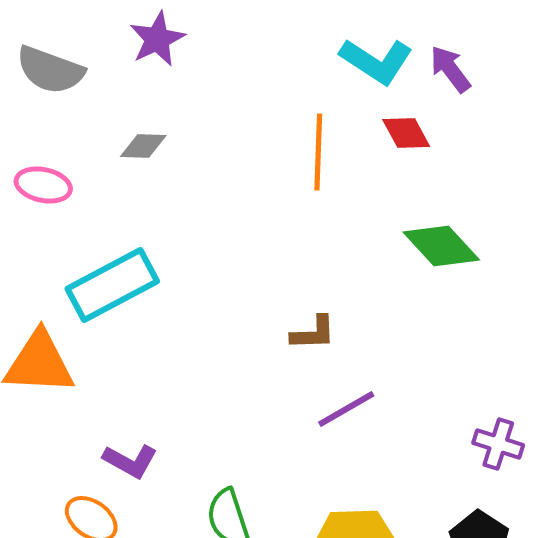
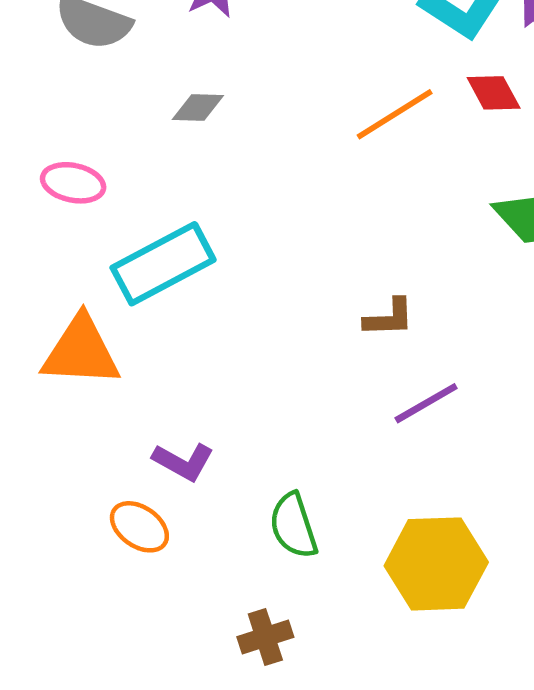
orange line: (318, 152) -> (395, 114), turned 56
pink ellipse: (43, 185) -> (73, 183), moved

